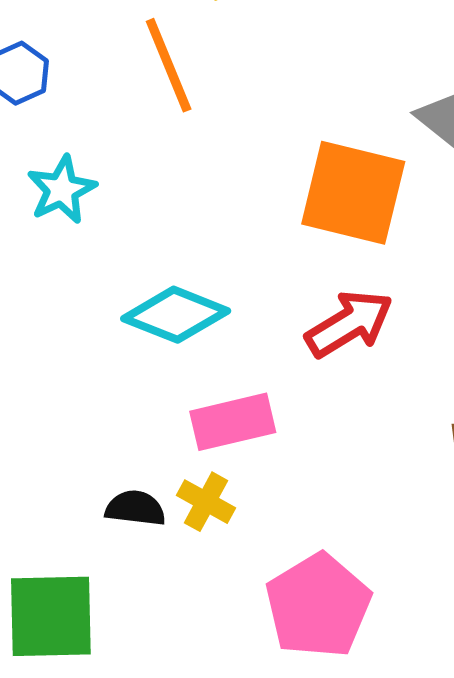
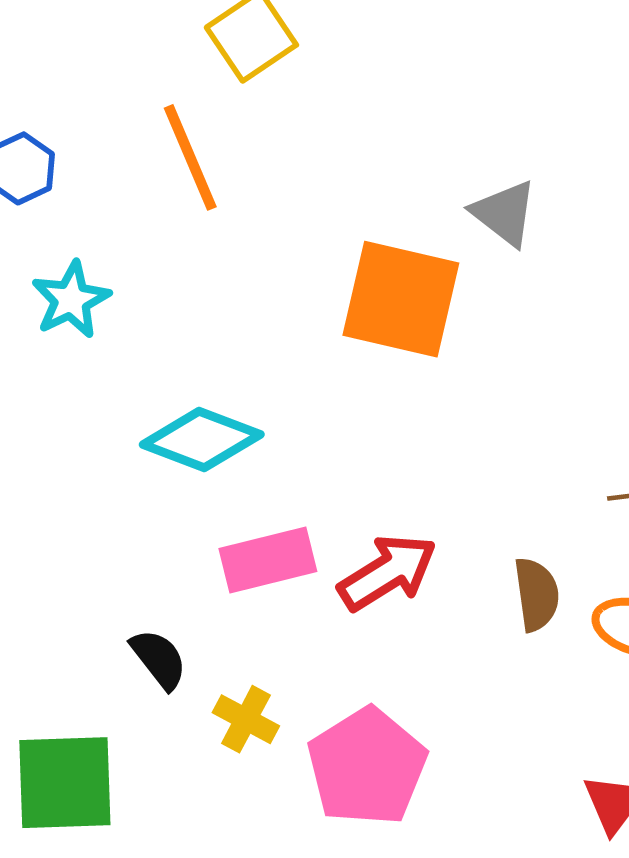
red arrow: (349, 324) -> (387, 572), moved
yellow cross: (206, 502) -> (246, 719), moved
black semicircle: (135, 508) -> (159, 659), turned 46

